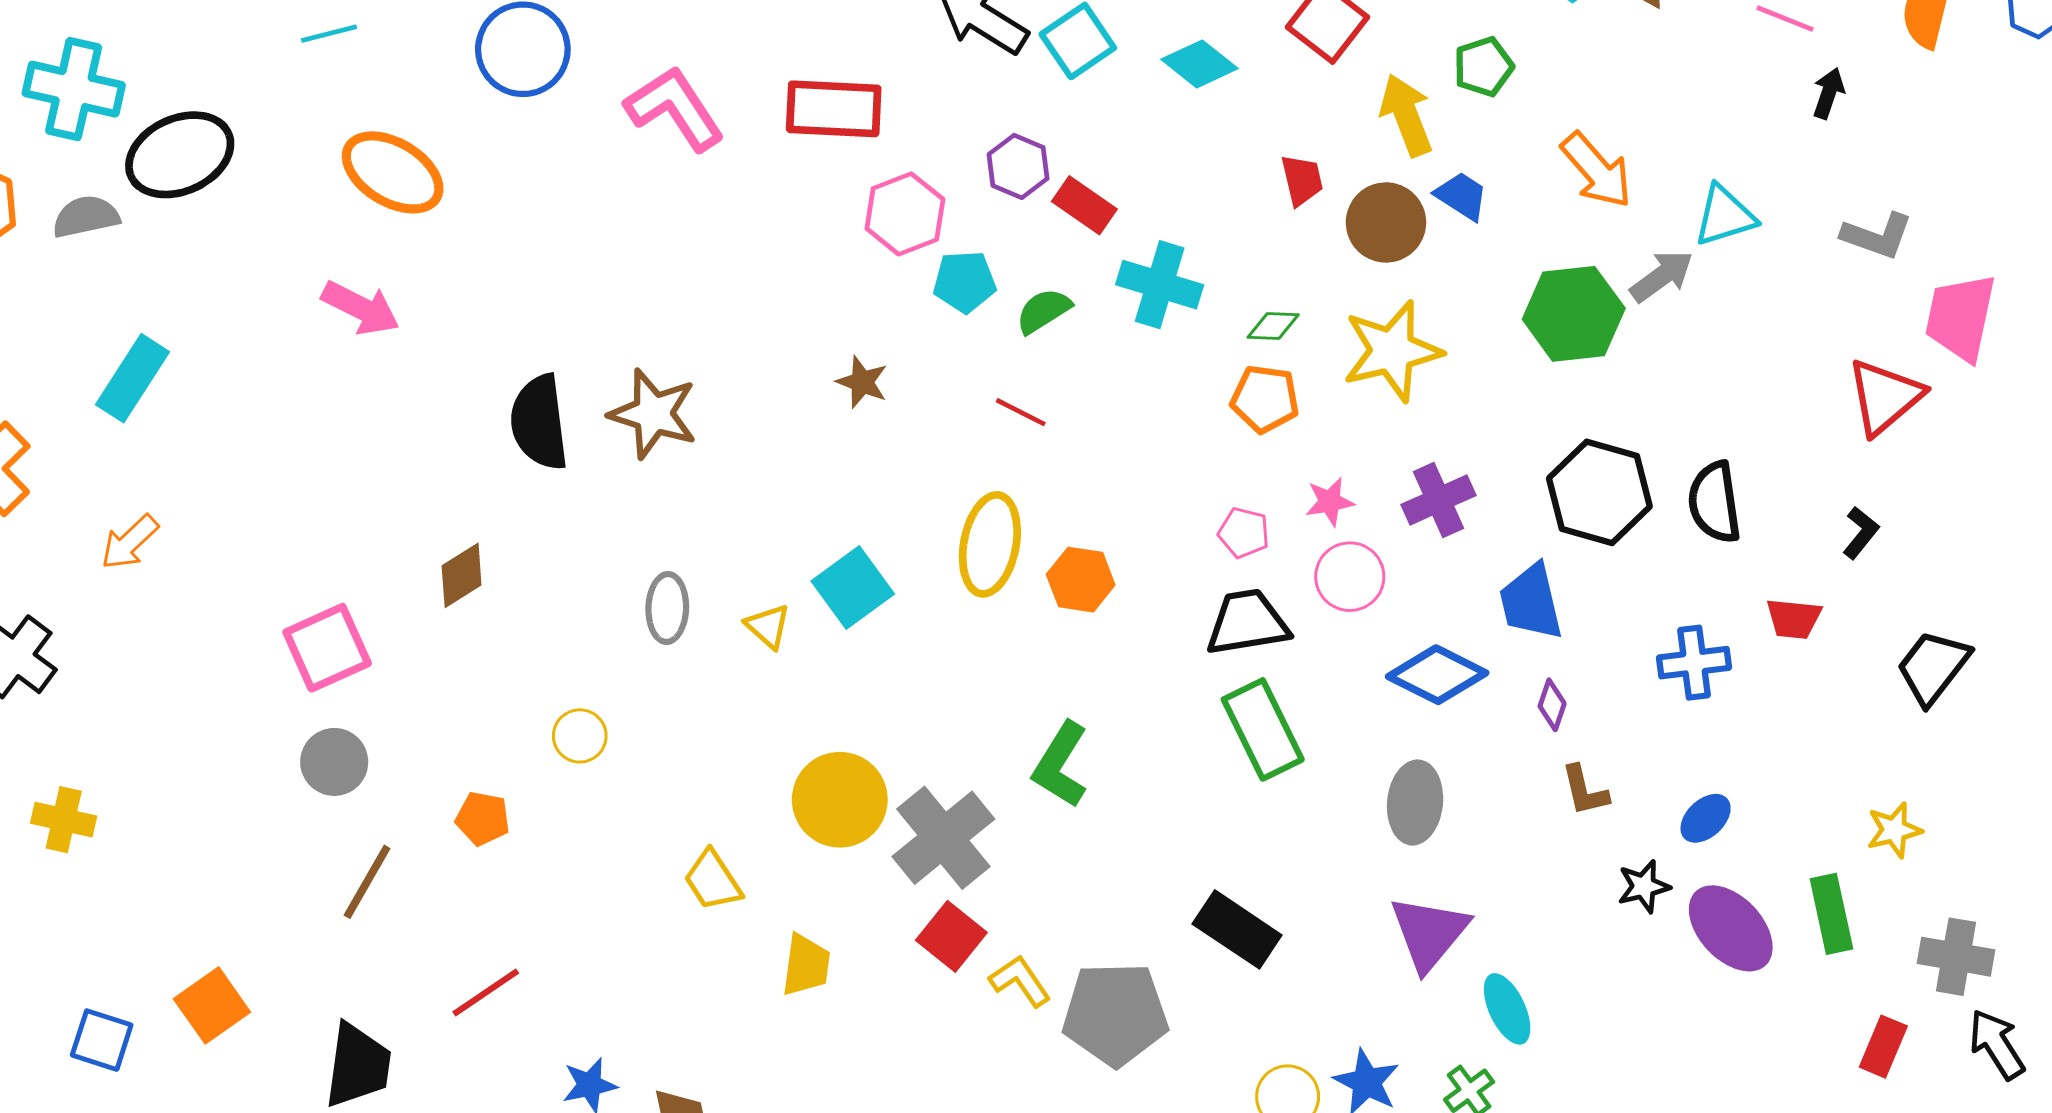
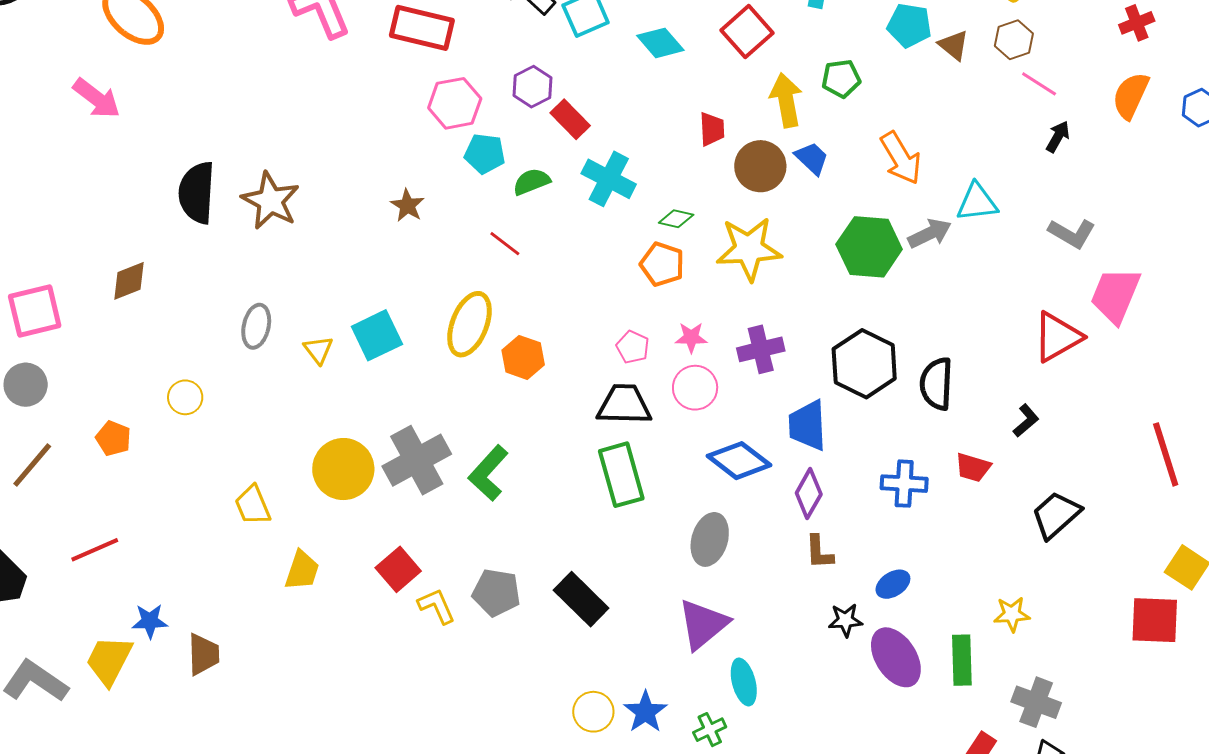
purple diamond: (1552, 705) -> (809, 494), size x1.5
gray cross: (943, 838) -> (417, 460), moved
gray pentagon: (1115, 1014) -> (496, 593), moved, size x0.7

